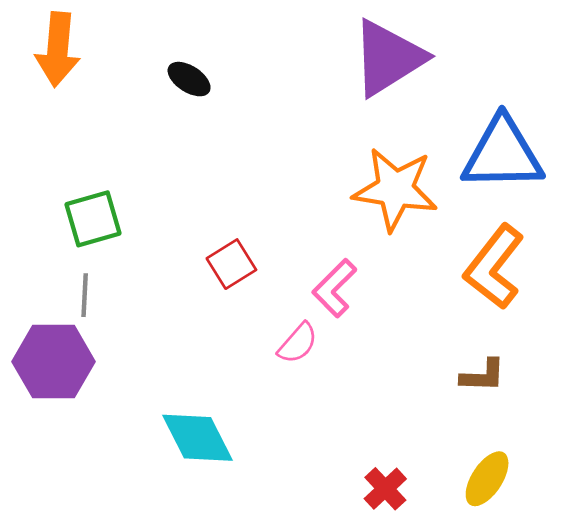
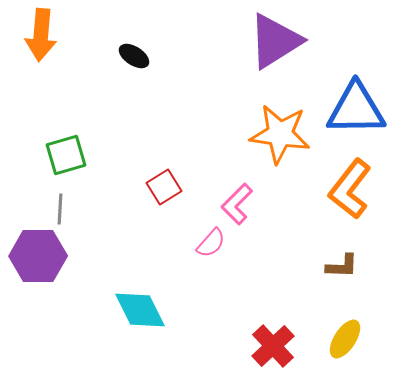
red cross: (385, 489) -> (273, 346), size x1.4

